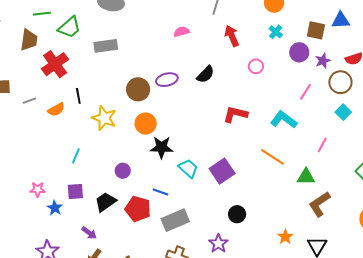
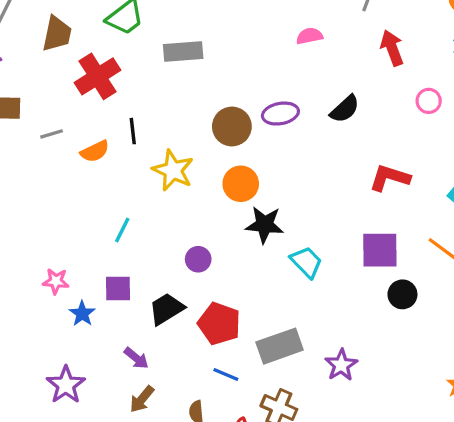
purple square: (222, 171) -> (380, 250), moved, turned 30
blue line: (161, 192) -> (226, 374), moved
black circle: (237, 214) -> (402, 294), moved
purple star: (218, 244) -> (341, 365), moved

